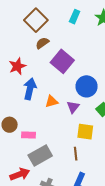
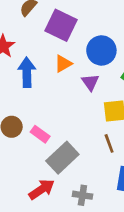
orange triangle: (52, 101) -> (63, 64), moved
pink rectangle: (28, 135) -> (40, 134), turned 48

